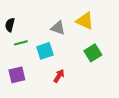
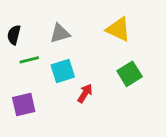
gray triangle: (58, 28) -> (60, 33), moved, turned -35
red arrow: (59, 76) -> (85, 93), moved

